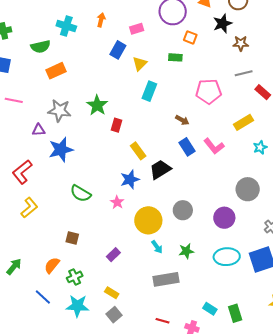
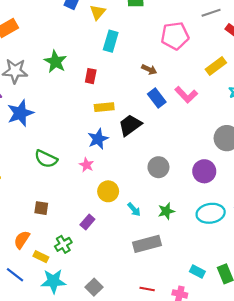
red rectangle: (116, 125) -> (91, 76), moved
yellow rectangle: (138, 151) -> (104, 107), turned -54
yellow circle: (148, 220) -> (108, 191), moved, size x0.7
green cross: (75, 277) -> (63, 244), moved
yellow rectangle: (112, 293) -> (41, 257), moved

